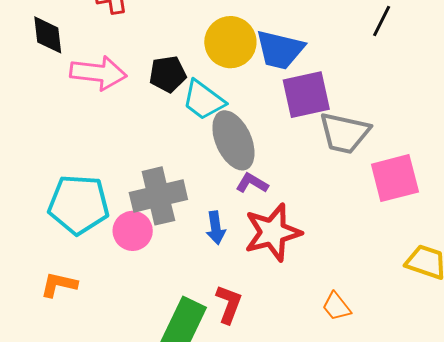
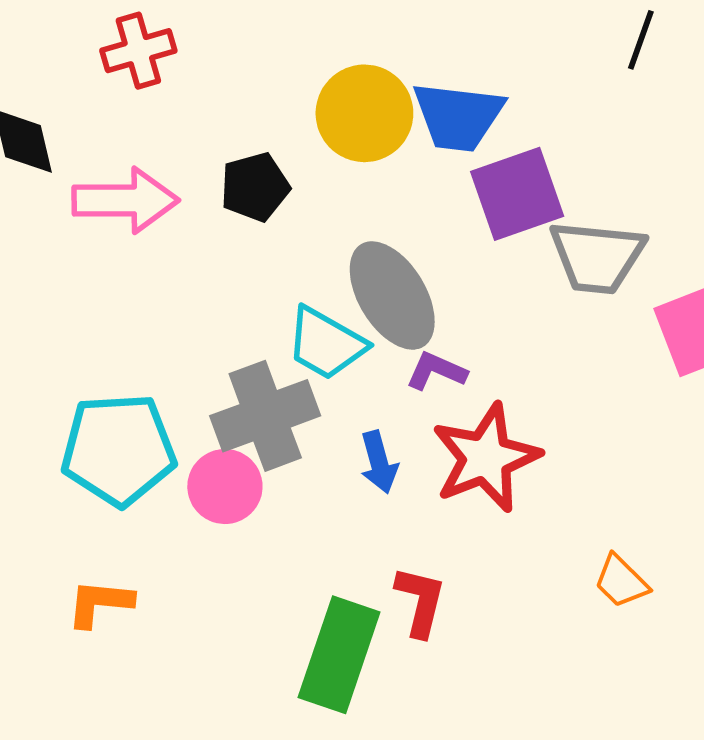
cyan trapezoid: (204, 100) -> (326, 343), moved

